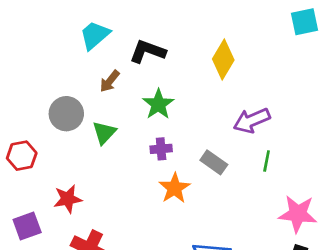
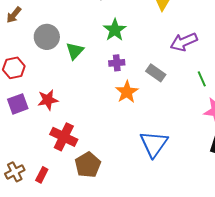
brown arrow: (110, 81) -> (14, 15), moved
green line: (267, 161) -> (202, 79), moved, turned -35
purple square: (27, 226) -> (18, 104), moved

